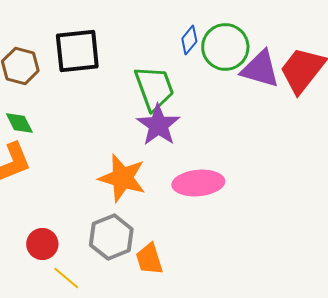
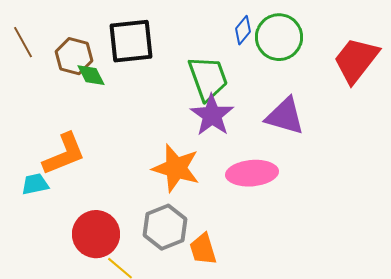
purple triangle: (260, 69) -> (285, 116), moved
green diamond: (19, 123) -> (91, 75), moved
red circle: (42, 244) -> (96, 234), size x1.5

